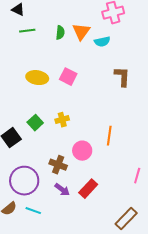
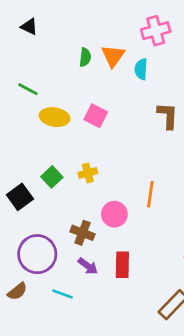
green line: (27, 31) -> (28, 89), moved, turned 35
cyan semicircle: (102, 42) -> (141, 69), turned 105
red rectangle: (88, 189) -> (122, 265), turned -42
cyan line: (33, 211) -> (63, 294), moved

